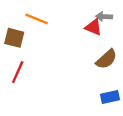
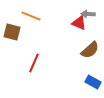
red line: (18, 72) -> (34, 63), moved
blue rectangle: (110, 97) -> (93, 82), turned 42

